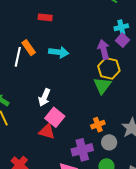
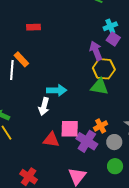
cyan arrow: (59, 52) -> (57, 90), moved
green triangle: (102, 85) -> (100, 87), turned -48
pink square: (55, 117) -> (70, 129), moved, turned -30
purple cross: (82, 150) -> (87, 141), moved, turned -35

